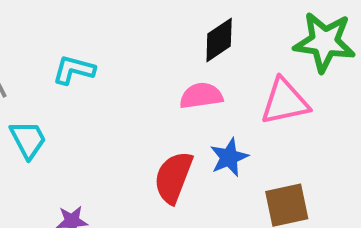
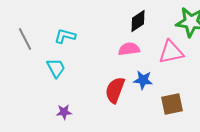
cyan trapezoid: (28, 139) -> (56, 68), moved
blue star: (229, 157) -> (143, 80), turned 30

